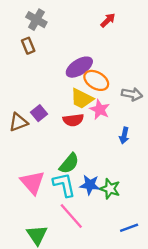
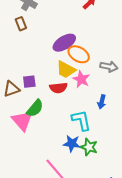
purple square: (39, 113) -> (29, 82), turned 32
green semicircle: (69, 163) -> (35, 108), moved
pink triangle: (32, 182) -> (22, 121), moved
cyan L-shape: (64, 185) -> (81, 120), moved

